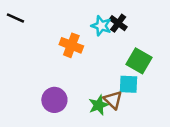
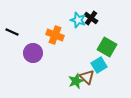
black line: (15, 18) -> (12, 32), moved
cyan square: (129, 84) -> (99, 65), turned -35
purple circle: (54, 100) -> (33, 53), moved

